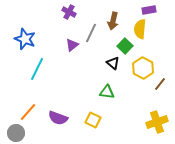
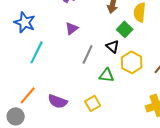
gray line: (91, 33) -> (88, 54), moved
yellow hexagon: (143, 68) -> (132, 62), moved
yellow square: (93, 120) -> (93, 103), turned 35

